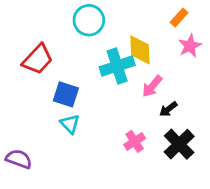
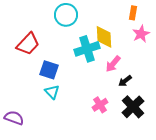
orange rectangle: (179, 18) -> (133, 13), turned -32

